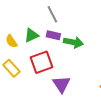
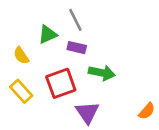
green triangle: (31, 35) -> (48, 34), moved
green arrow: (73, 42) -> (102, 73), moved

